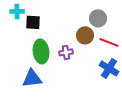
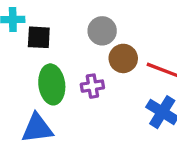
gray circle: (98, 18) -> (102, 31), moved

